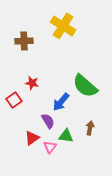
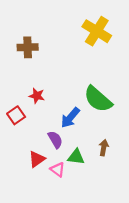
yellow cross: (63, 26) -> (97, 31), moved
pink triangle: (50, 147) -> (58, 170), turned -32

